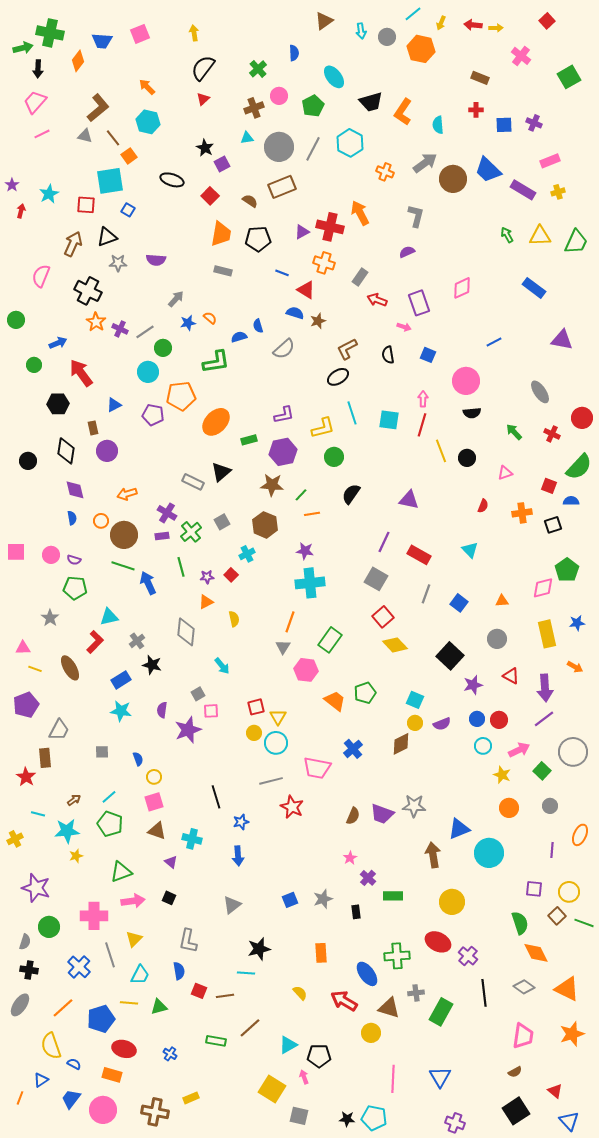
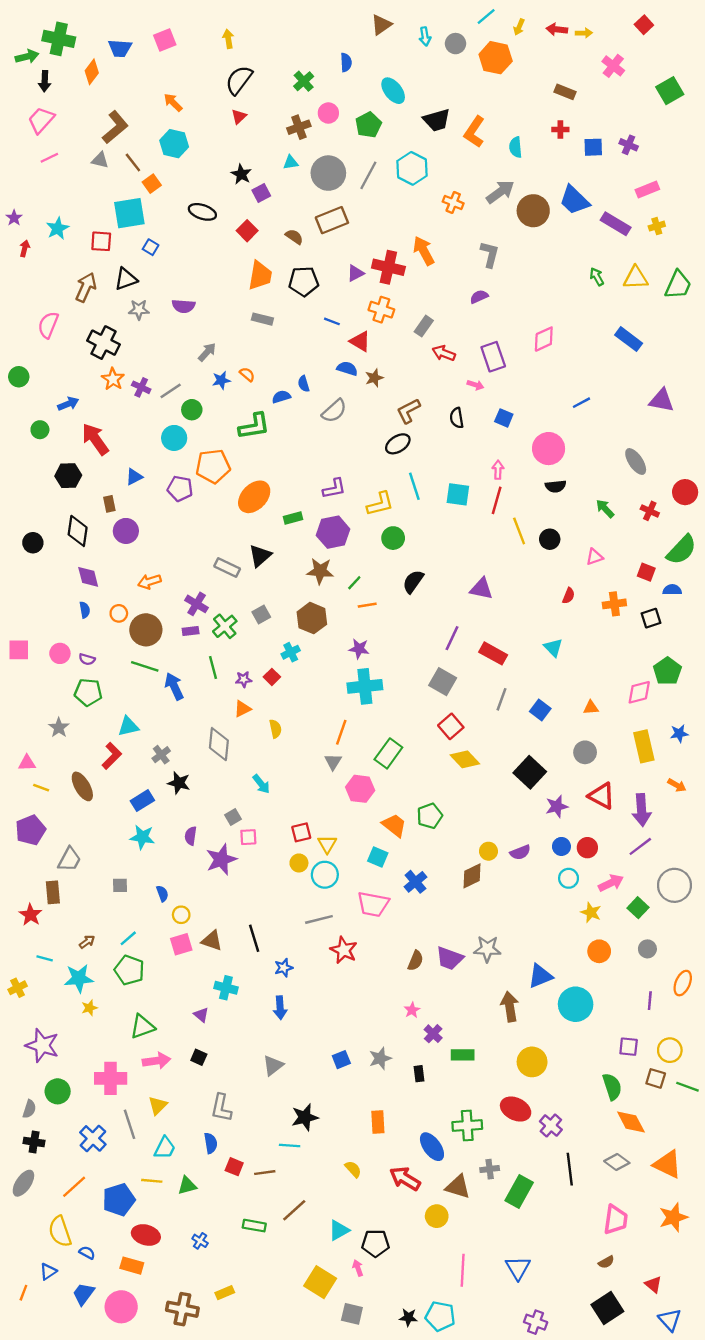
red triangle: (511, 676) -> (601, 796), size x1.4
cyan square: (415, 700) -> (378, 857), moved
brown triangle: (157, 831) -> (212, 941), moved
brown square: (557, 916) -> (656, 1078), turned -30

